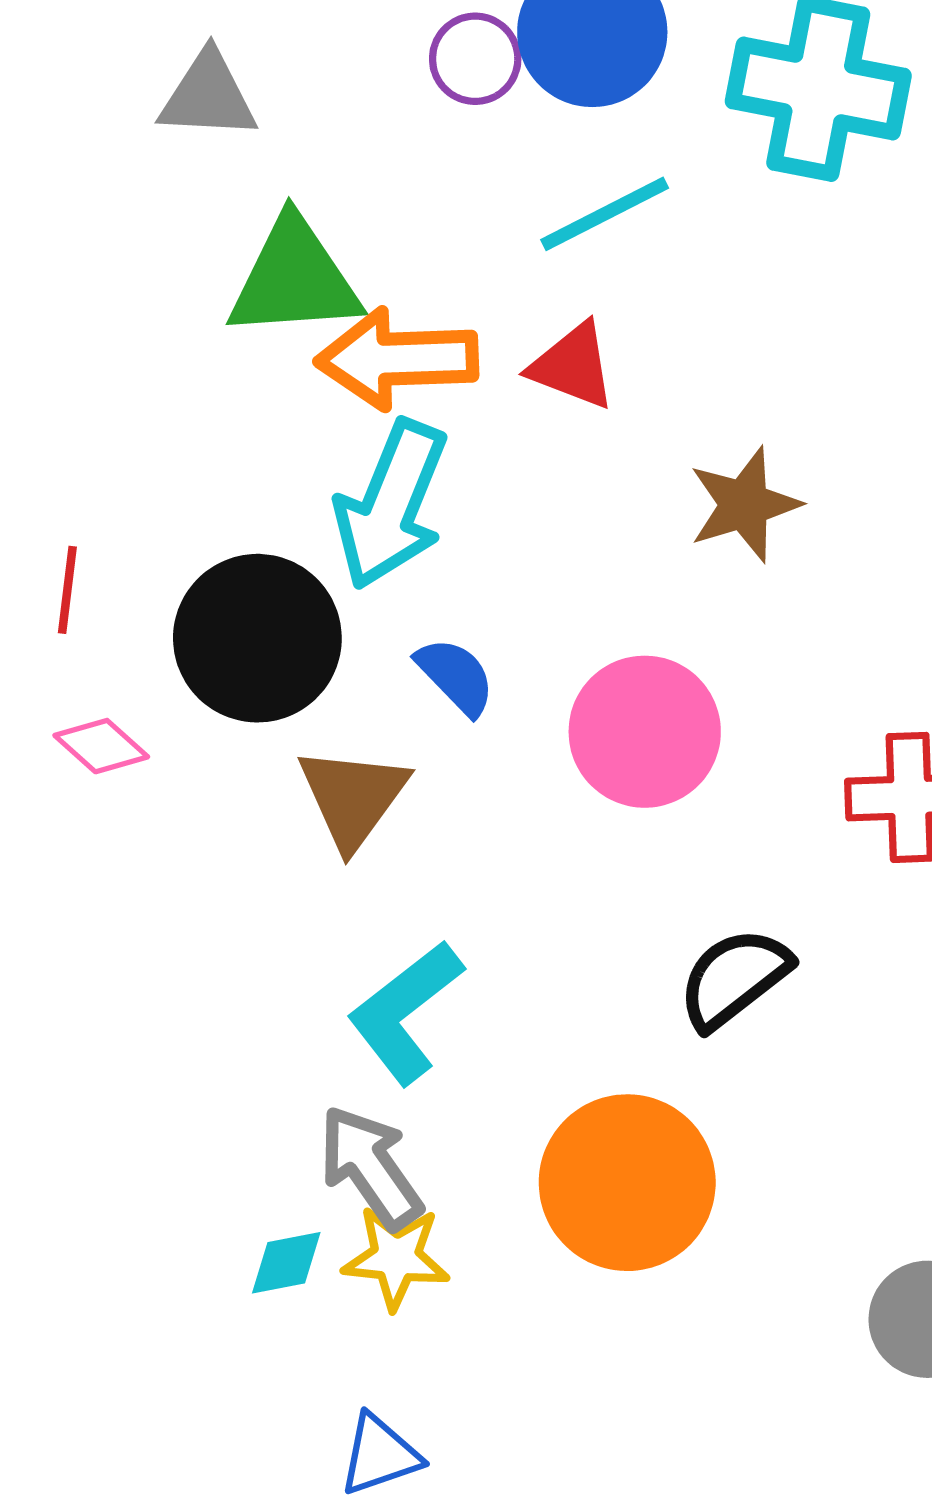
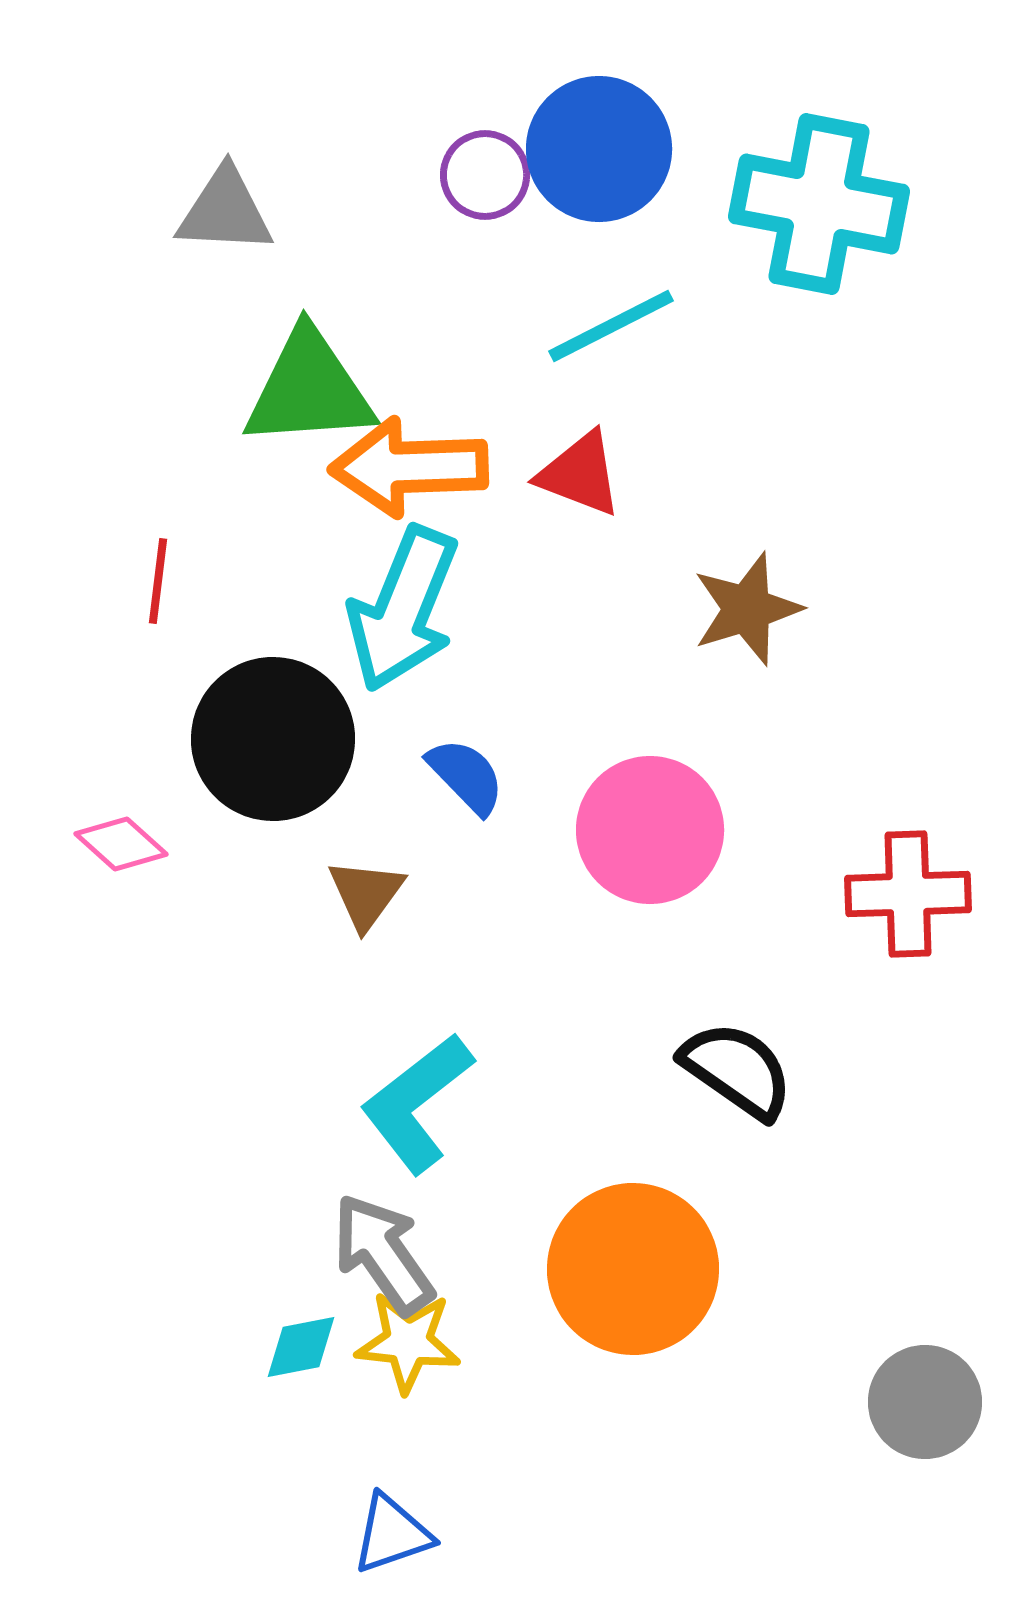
red line: (67, 590) -> (158, 581), moved
brown triangle: (353, 797) -> (366, 894), size x0.7
black semicircle: (734, 978) -> (737, 1070), turned 73

